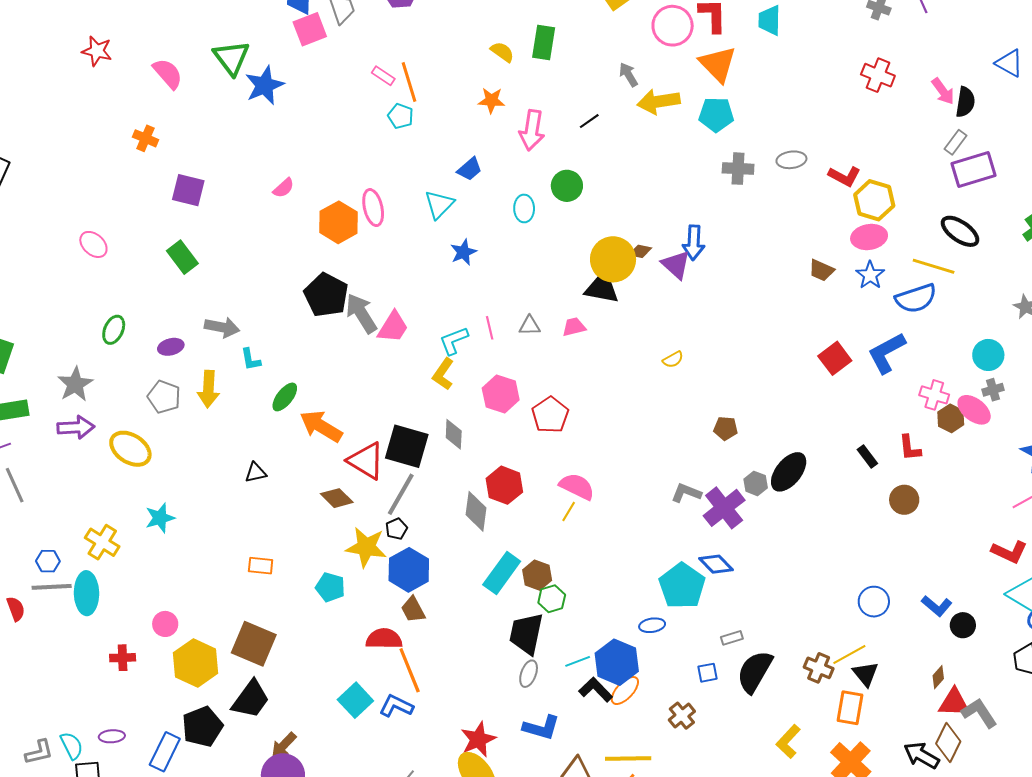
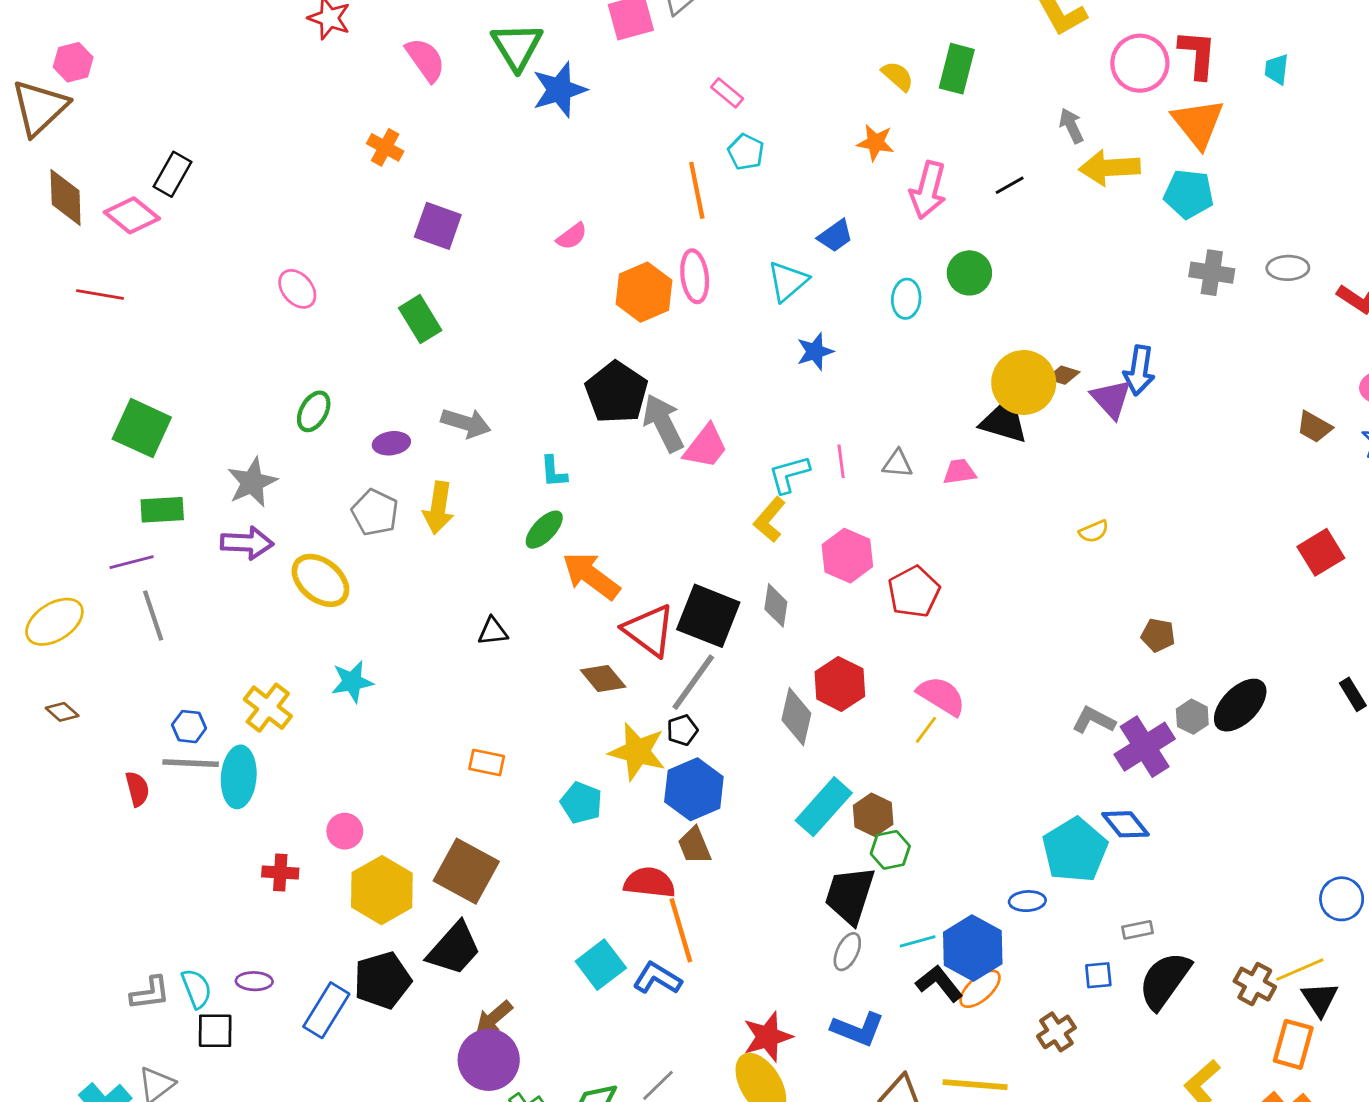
cyan trapezoid: (769, 20) -> (1277, 69), size x0.7
orange line: (409, 82) -> (697, 190), moved
cyan L-shape: (251, 359) -> (554, 472), moved

